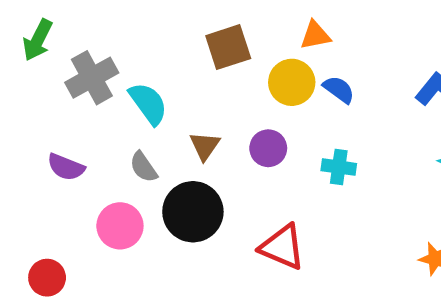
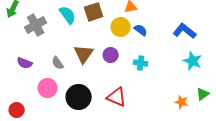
cyan semicircle: (148, 104) -> (68, 15), moved
brown triangle: (205, 146) -> (84, 54), size x1.5
black circle: (193, 212) -> (79, 97), moved

